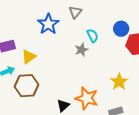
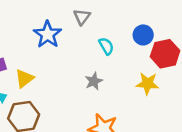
gray star: (81, 50) -> (94, 81), moved
yellow star: (119, 82) -> (147, 84), moved, turned -30

